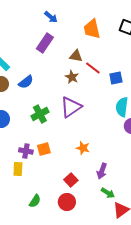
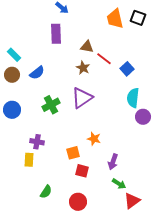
orange trapezoid: (92, 29) -> (115, 19), moved
purple rectangle: (45, 43) -> (56, 34), turned -36
blue square: (116, 78) -> (127, 69), turned -32
orange square: (44, 149) -> (73, 153), moved
red square: (71, 180) -> (82, 171), turned -32
red circle: (67, 202) -> (78, 202), moved

